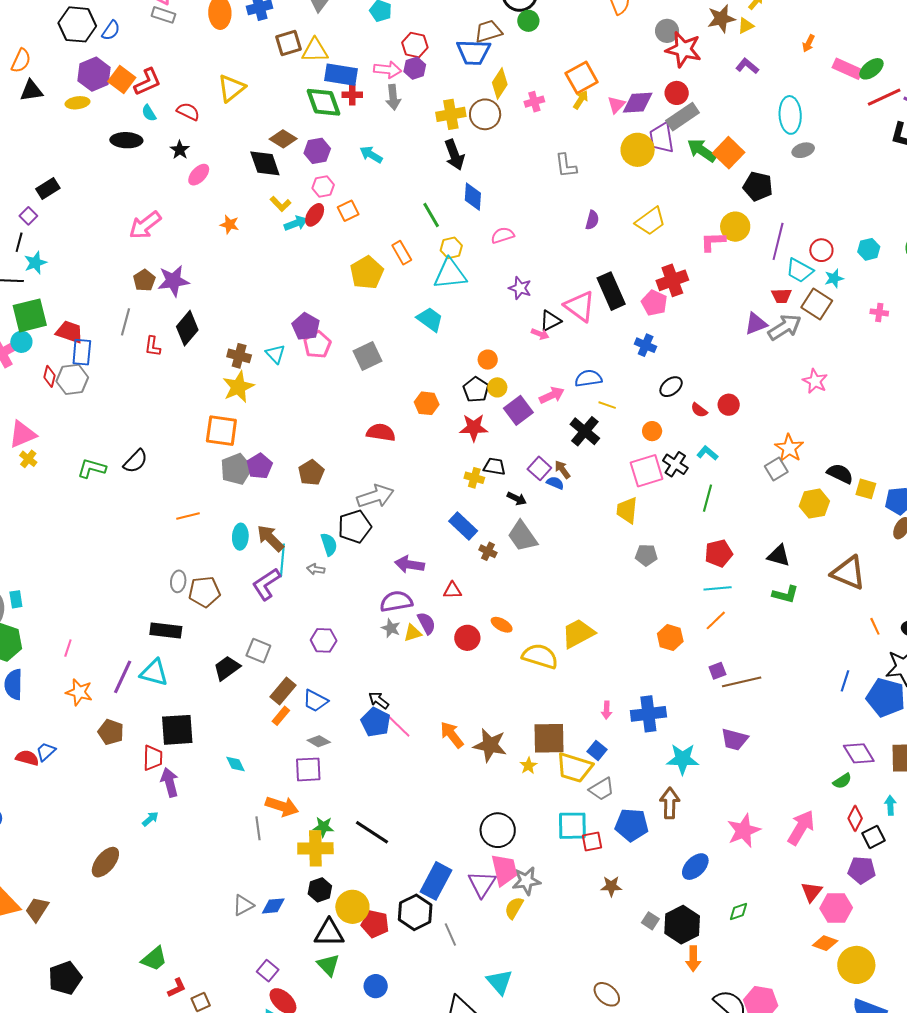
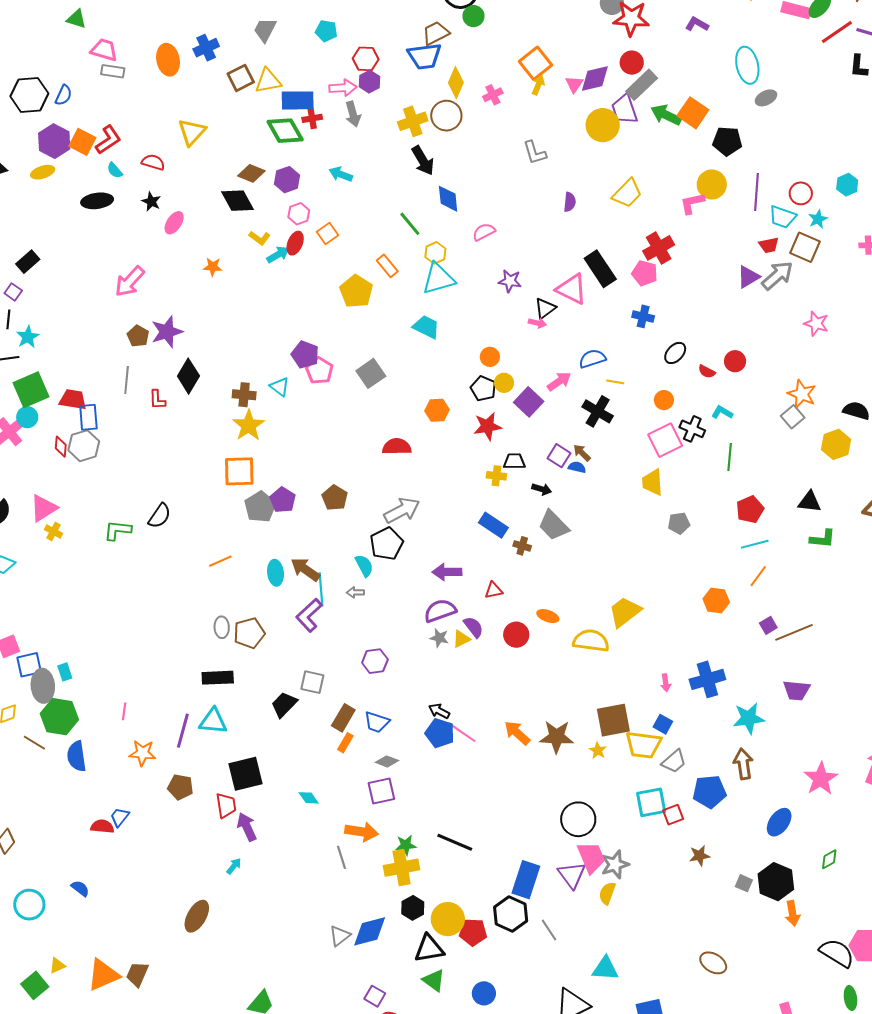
blue diamond: (273, 906) -> (370, 931), size x1.5
cyan triangle: (499, 982) -> (605, 969), turned -36

